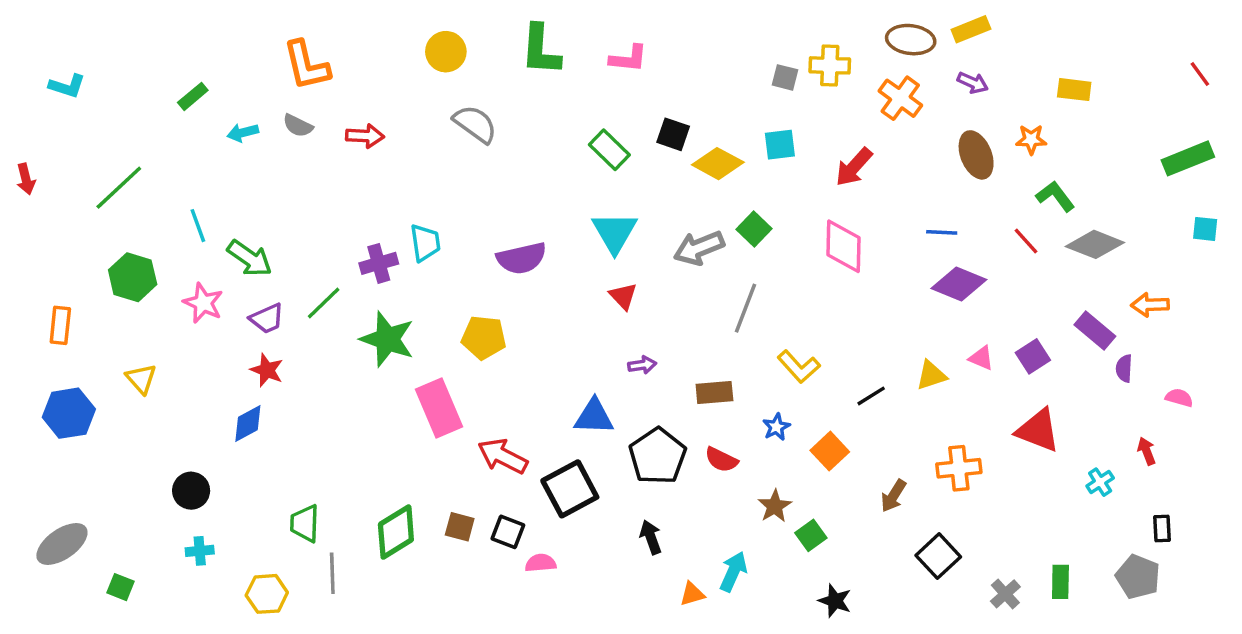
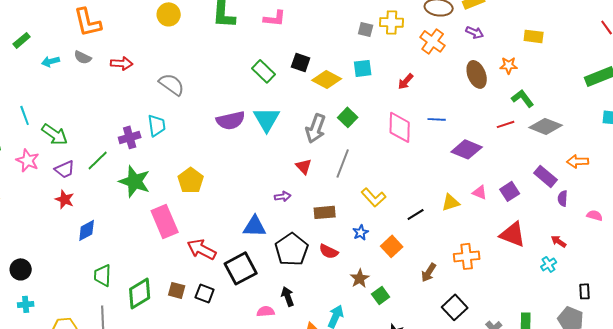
gray semicircle: (475, 124) -> (172, 84), moved
red arrow: (854, 167) -> (406, 81), size x0.7
blue line: (942, 232) -> (437, 119), moved
red line: (1026, 241) -> (506, 124), turned -66
gray arrow: (699, 248) -> (316, 128), turned -48
purple semicircle: (522, 258) -> (231, 120), moved
red triangle: (623, 296) -> (304, 166), moved
yellow pentagon: (484, 337) -> (191, 180), turned 30
blue diamond: (248, 423) -> (87, 230), moved
red arrow: (1147, 451) -> (559, 241), moved, turned -35
green trapezoid: (305, 523) -> (103, 275), moved
pink semicircle: (541, 563) -> (266, 311), moved

